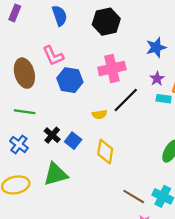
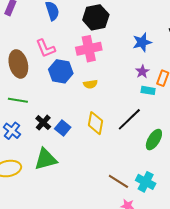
pink cross: (112, 68) -> (89, 49), moved
black line: (126, 100) -> (129, 119), moved
yellow semicircle: (100, 114) -> (90, 84), moved
yellow diamond: (105, 152) -> (96, 123), moved

